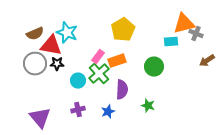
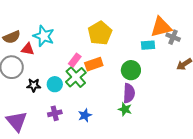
red triangle: (51, 46) -> (28, 49), size x0.6
black star: (57, 64) -> (34, 85), moved
purple semicircle: (122, 90) -> (129, 93), moved

